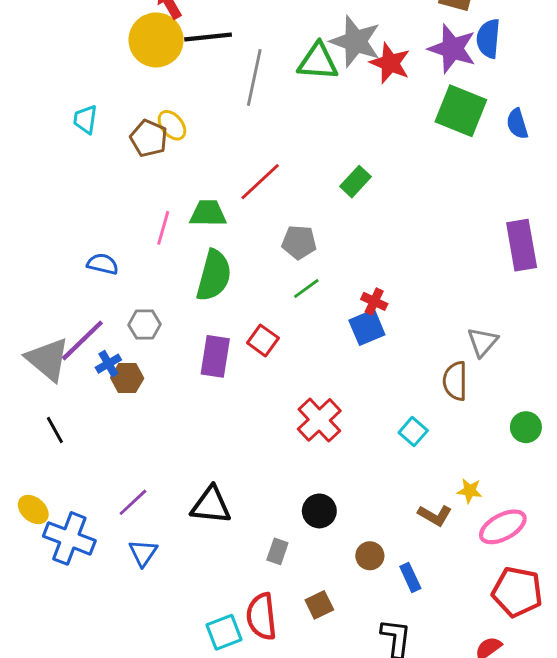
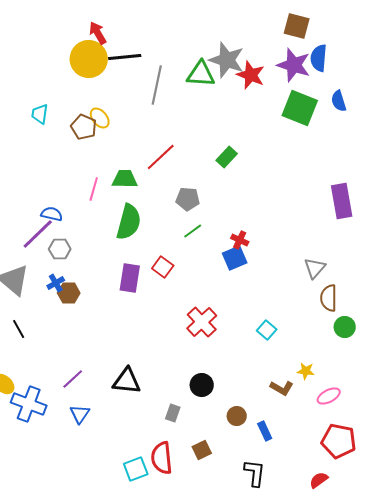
blue semicircle: (517, 124) -> (339, 101), moved
gray hexagon: (144, 325) -> (60, 249), moved
purple line: (82, 340) -> (38, 234), moved
brown semicircle: (455, 381) -> (329, 298), moved
pink ellipse: (503, 527) -> (329, 396), size x0.7

